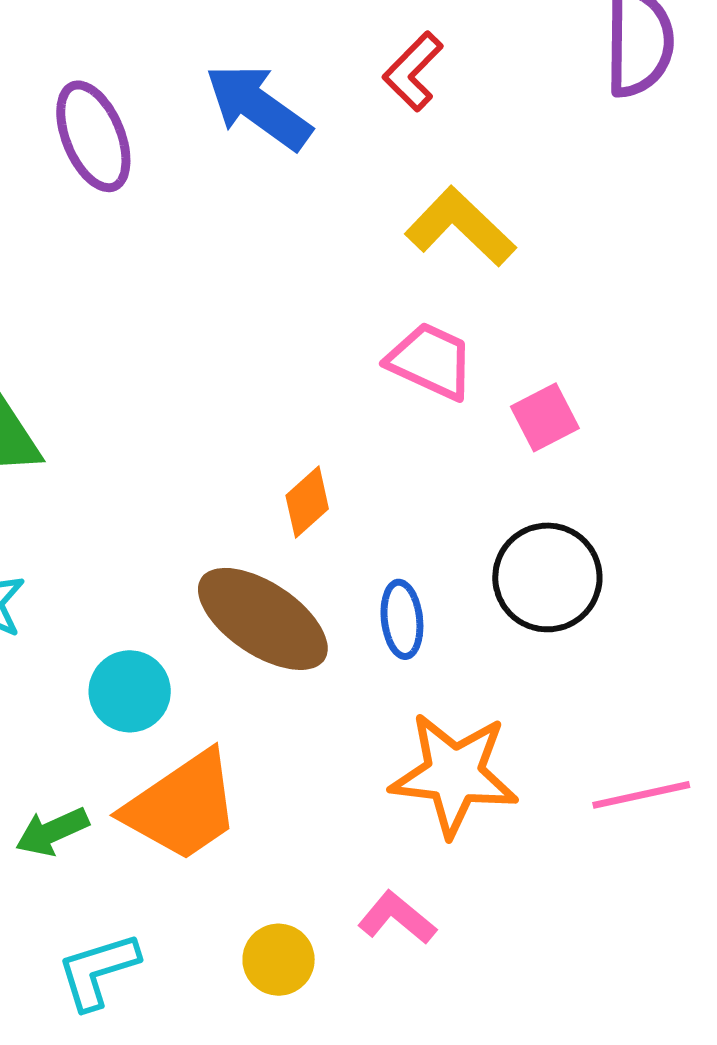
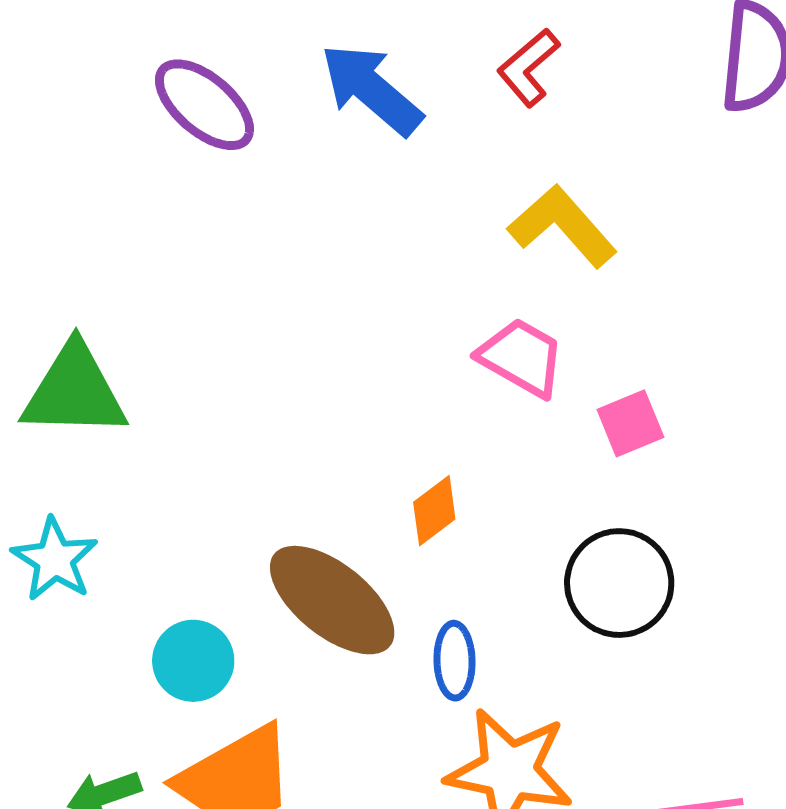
purple ellipse: (93, 136) -> (204, 105), turned -32
orange diamond: (307, 502) -> (434, 511), moved
blue ellipse: (402, 619) -> (455, 661), moved

